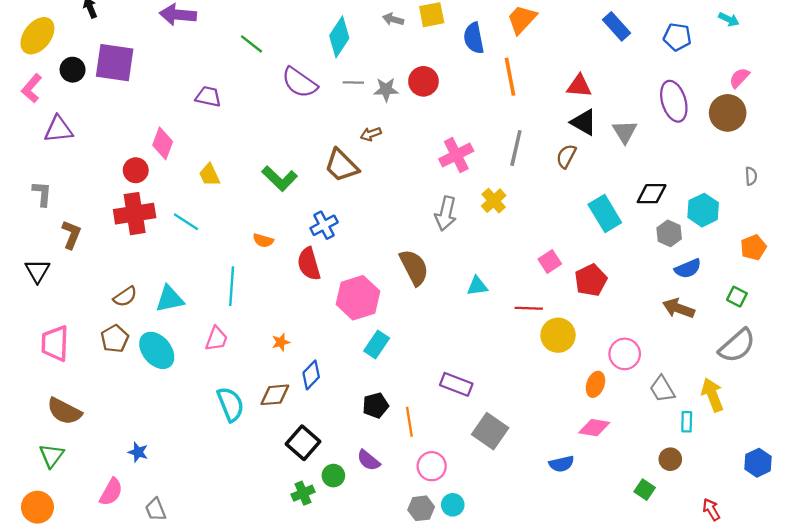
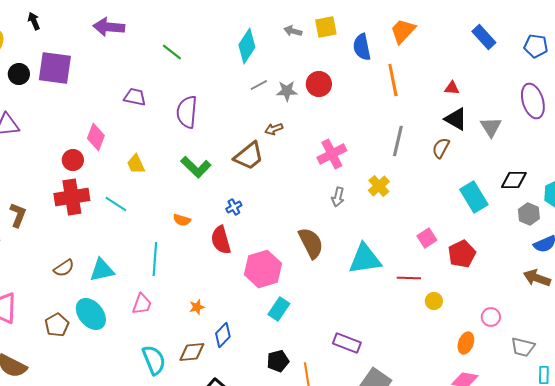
purple semicircle: (299, 83) -> (187, 112), moved, turned 60
gray line: (353, 83) -> (259, 85), turned -30
red triangle: (579, 86) -> (452, 88), size x0.7
pink cross: (456, 155) -> (332, 154), moved
brown trapezoid: (342, 166) -> (249, 156), turned -84
gray arrow: (446, 214) -> (338, 197), size x0.7
blue cross: (324, 225) -> (234, 207), size x0.7
cyan triangle: (477, 286) -> (365, 259), size x1.8
yellow circle: (558, 335) -> (434, 301), size x0.6
brown pentagon: (115, 339) -> (57, 325), moved
pink circle: (625, 354) -> (491, 317), size x0.7
gray trapezoid: (662, 389) -> (523, 347), turned -45

